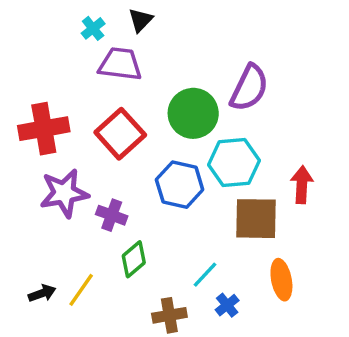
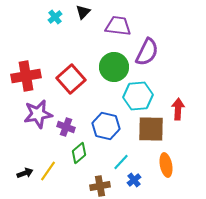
purple trapezoid: (120, 64) -> (118, 26), moved
blue hexagon: (180, 185) -> (106, 126), moved

